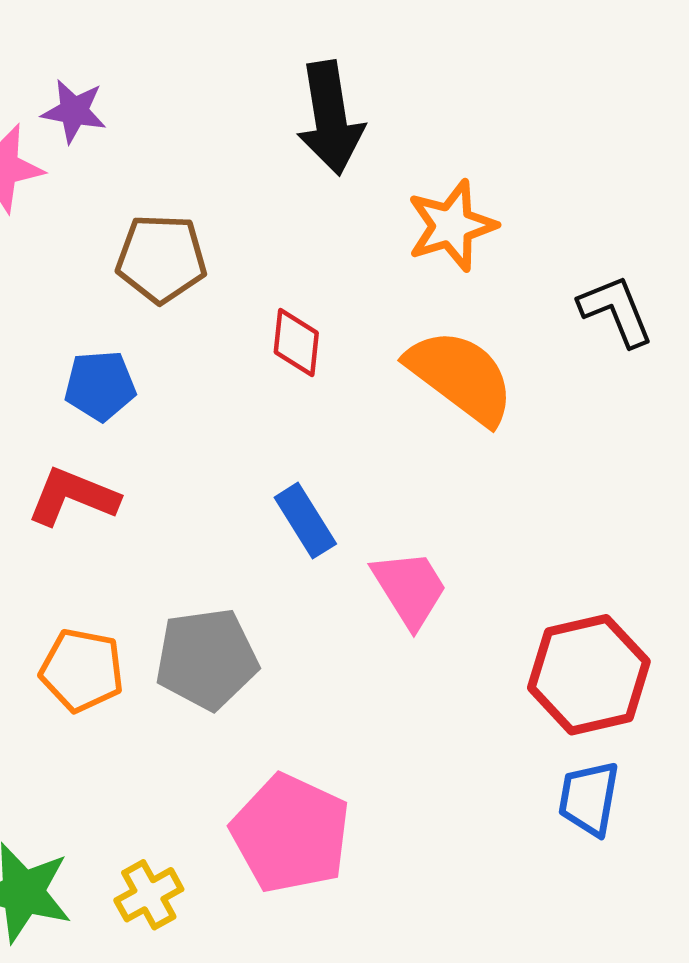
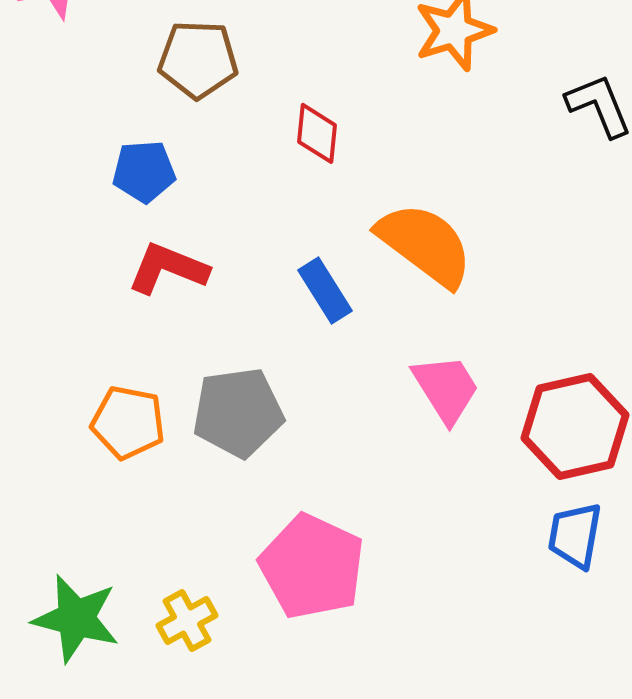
orange semicircle: (461, 376) -> (425, 244), moved
red L-shape: (73, 497) -> (168, 268), moved
pink trapezoid: (410, 589) -> (446, 388), moved

